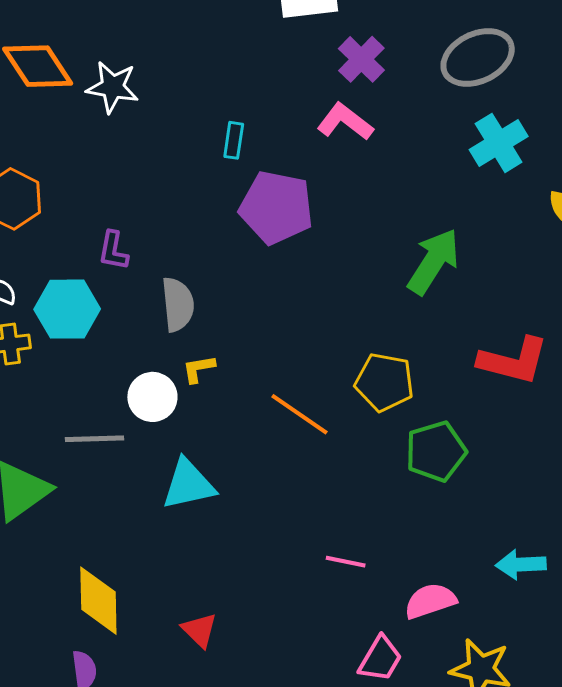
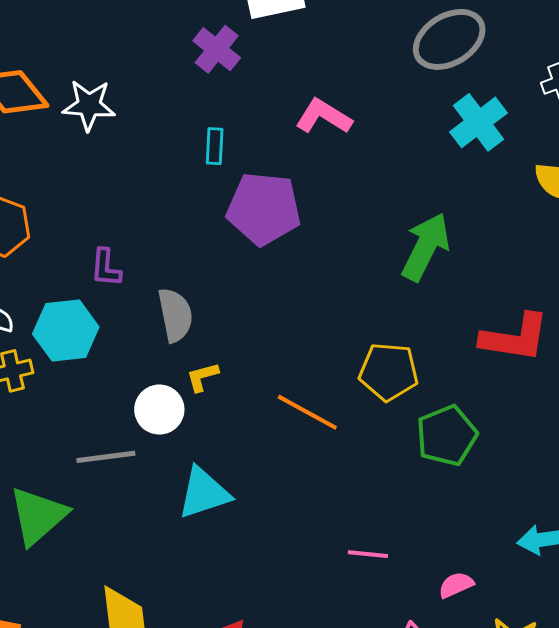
purple cross: (361, 59) -> (217, 49), moved
pink semicircle: (430, 601) -> (456, 585), size x0.7

